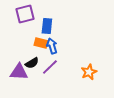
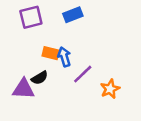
blue rectangle: (47, 26) -> (73, 15), moved, turned 63
purple line: (50, 67) -> (83, 74), moved

